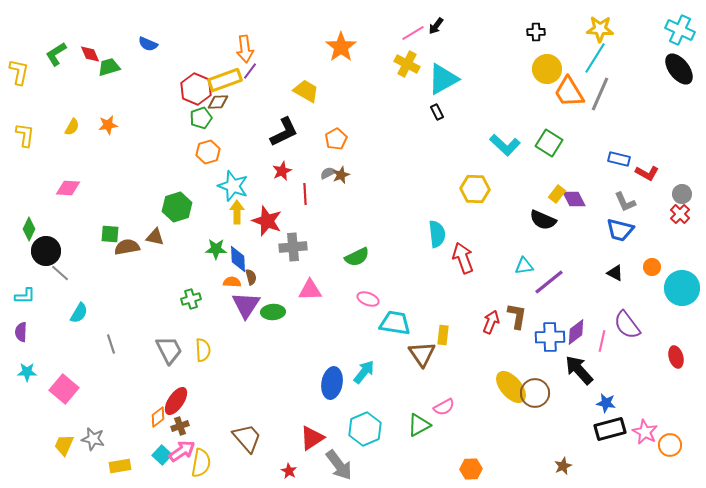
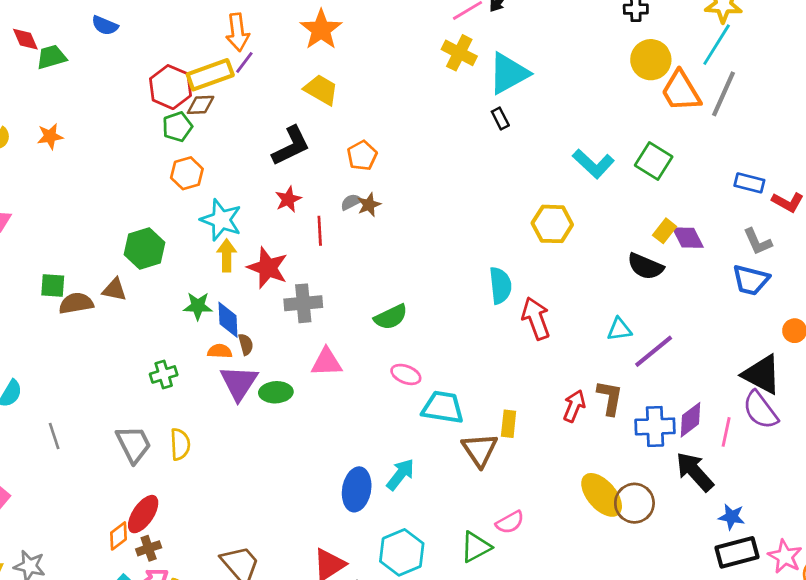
orange star: (341, 47) -> (321, 30), moved
black triangle: (615, 273) -> (762, 374), moved, size x1.8

